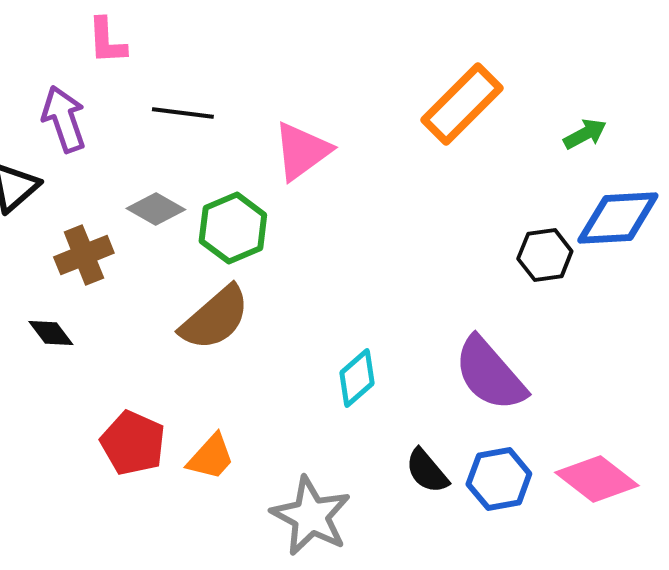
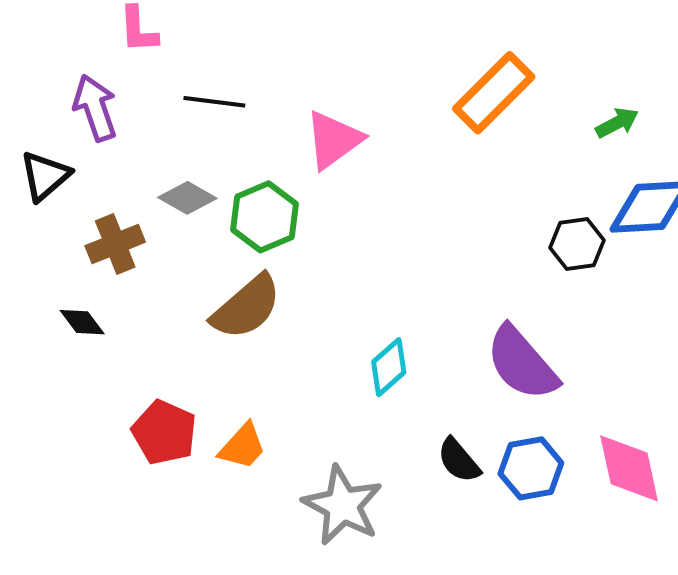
pink diamond: (597, 479) -> (629, 468), turned 40

